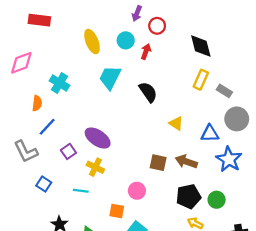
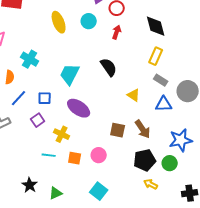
red arrow: (146, 52) -> (117, 32), moved
cyan trapezoid: (110, 77) -> (70, 74), moved
gray rectangle: (224, 91) -> (161, 80), moved
purple ellipse: (98, 138) -> (79, 108), moved
blue star: (229, 159) -> (181, 140), moved, turned 30
brown arrow: (186, 162) -> (143, 129), turned -144
blue square: (44, 184) -> (45, 98), moved, turned -32
orange square: (117, 211) -> (75, 158), moved

